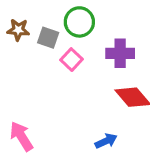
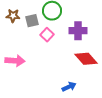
gray square: (48, 38) -> (32, 21), turned -32
pink arrow: (21, 136) -> (15, 61), moved, turned 126

